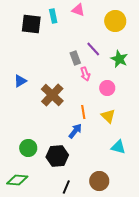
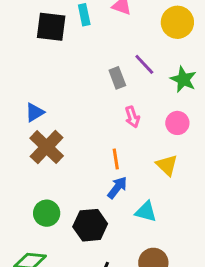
pink arrow: (85, 74) -> (132, 117), moved
pink circle: (107, 88) -> (177, 123), moved
brown cross: (52, 95) -> (47, 147), moved
orange line: (83, 112) -> (116, 159), moved
cyan triangle: (118, 147) -> (146, 212), moved

